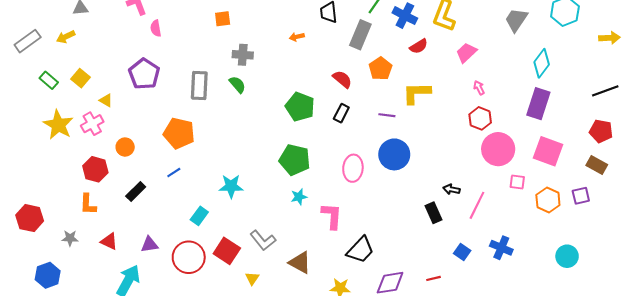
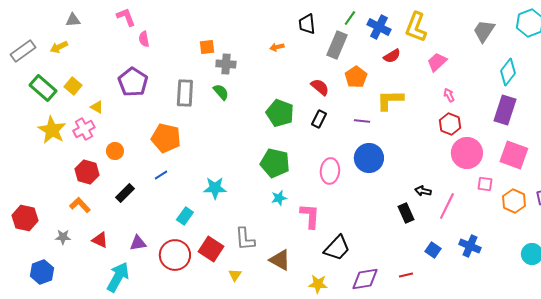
orange square: (223, 19) -> (207, 47), moved
green rectangle: (49, 80) -> (43, 88), size x1.5
orange L-shape: (88, 204) -> (80, 205), turned 135
gray L-shape: (263, 240) -> (245, 239), turned 35

